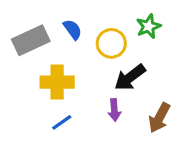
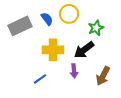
green star: (148, 26) -> (96, 28), moved
yellow circle: (111, 43) -> (69, 14), moved
yellow cross: (57, 82) -> (53, 50), moved

